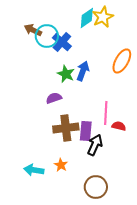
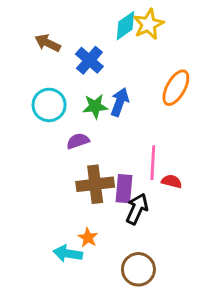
cyan circle: (47, 36) -> (49, 105), moved
green star: (66, 74) -> (95, 106), turned -30
cyan arrow: (34, 170) -> (68, 253), moved

